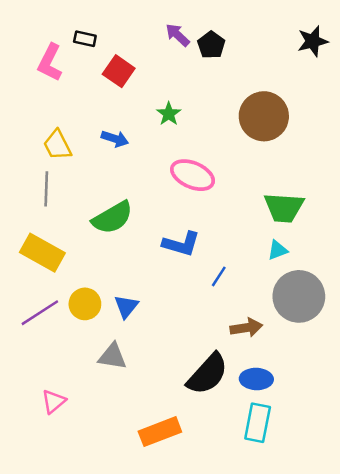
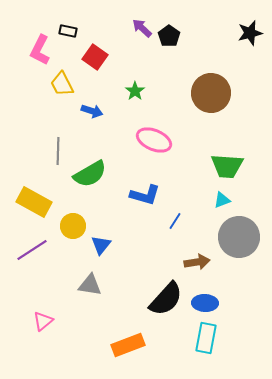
yellow trapezoid: (57, 145) -> (62, 84), moved
gray line: (46, 189) -> (58, 151), moved
yellow circle: (85, 304) -> (73, 226), moved

